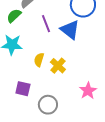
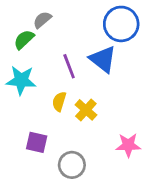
purple line: (46, 24) -> (69, 66), moved
pink star: (88, 91) -> (128, 145), turned 30

